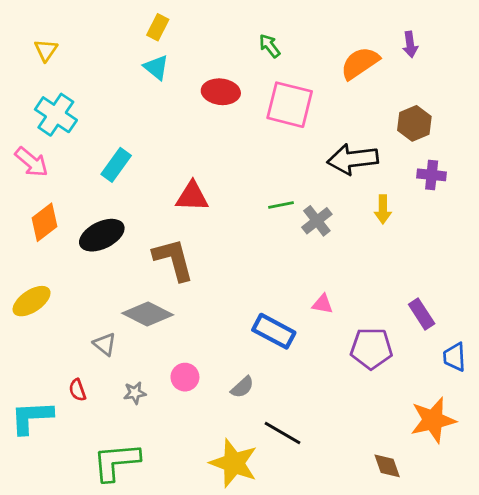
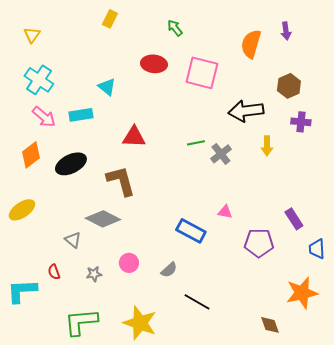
green arrow: (270, 46) -> (175, 28), moved
orange semicircle: (360, 63) -> (251, 44), turned -40
cyan triangle: (156, 67) -> (107, 87), moved
pink arrow: (32, 162) -> (44, 117), moved
cyan rectangle: (116, 165) -> (81, 115), turned 45
yellow star: (234, 463) -> (140, 323), moved

